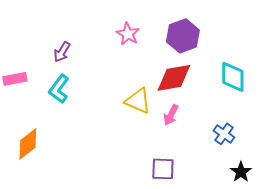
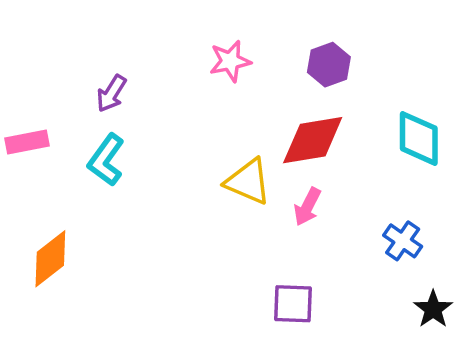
pink star: (128, 34) -> (230, 61), turned 30
purple hexagon: (183, 36) -> (329, 65), size x0.7

